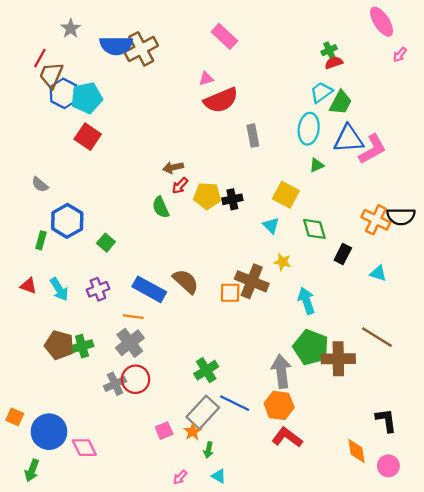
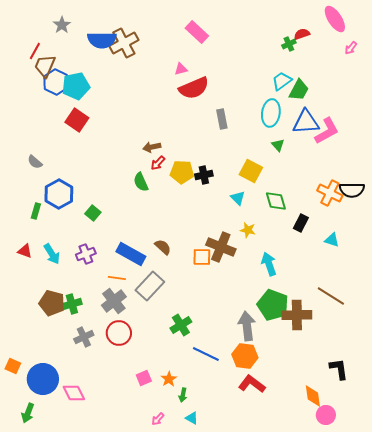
red semicircle: (334, 63) -> (302, 34), moved
green triangle: (317, 165) -> (278, 145), turned -48
brown semicircle: (186, 281) -> (163, 247), size x0.7
gray cross: (115, 384) -> (84, 337), moved
gray rectangle: (203, 412) -> (150, 286), moved
pink circle: (388, 466) -> (326, 415), moved

